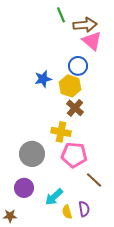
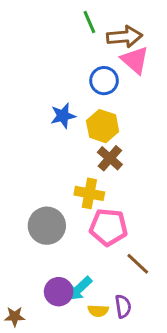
blue circle: (78, 66) -> (104, 81), moved
purple circle: (24, 188) -> (59, 292), moved
yellow semicircle: (67, 212) -> (98, 311), turned -72

